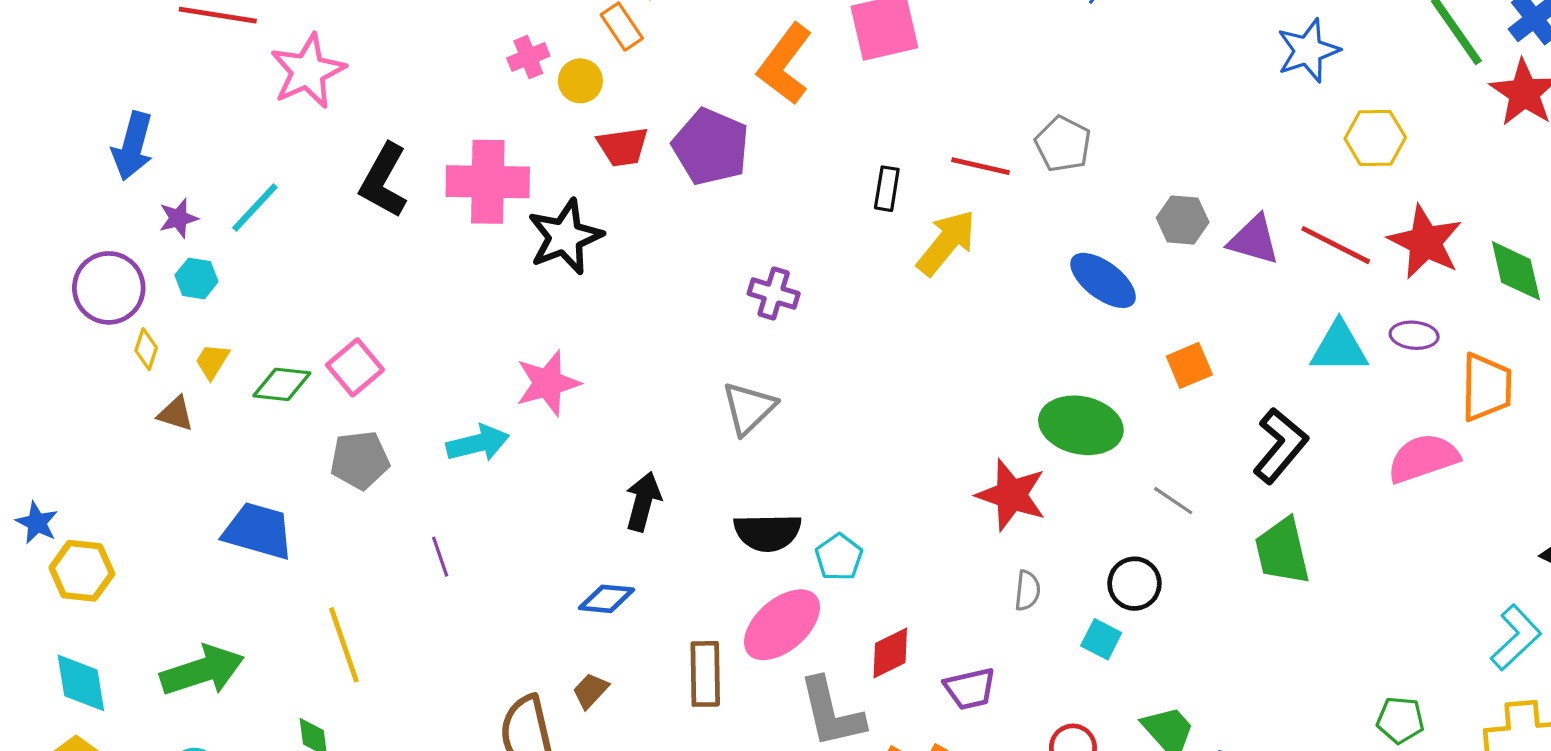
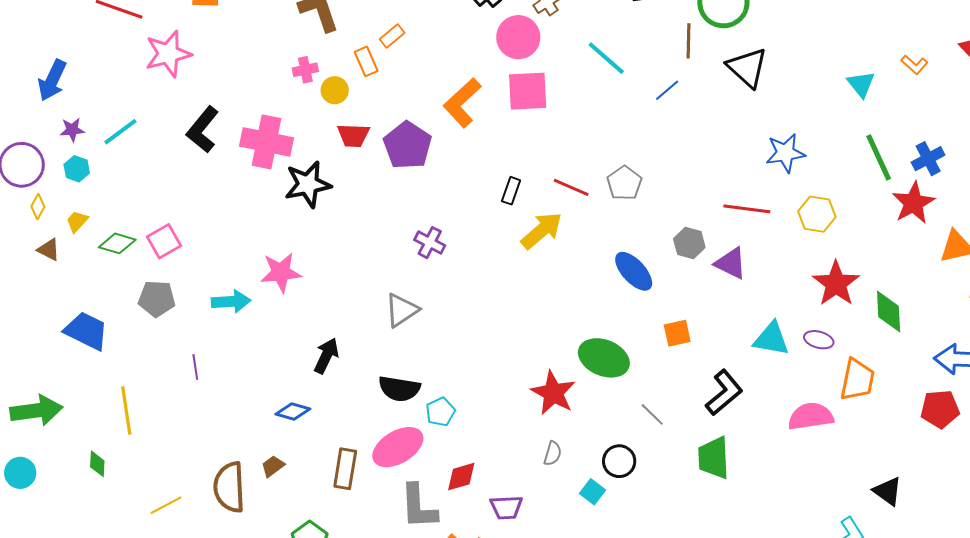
red line: (1336, 245) -> (747, 209), moved, turned -30

